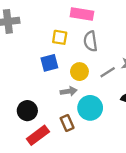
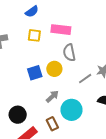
yellow square: (60, 37) -> (34, 35), moved
yellow circle: (79, 72) -> (54, 69), moved
gray arrow: (69, 91) -> (52, 96), turned -32

